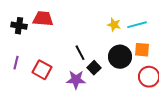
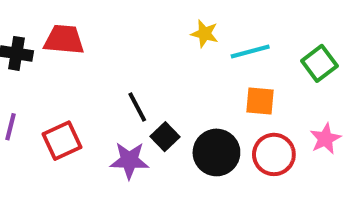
yellow star: (114, 25) -> (205, 34), moved
black circle: (120, 57) -> (216, 152), moved
red square: (42, 70) -> (62, 141), turned 36

